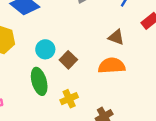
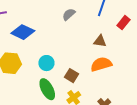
brown square: (68, 60) -> (72, 76), moved

